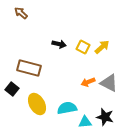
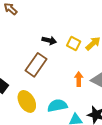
brown rectangle: (29, 68) -> (36, 65), moved, turned -70
orange arrow: (88, 82) -> (79, 79), turned 112

